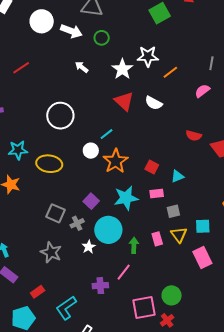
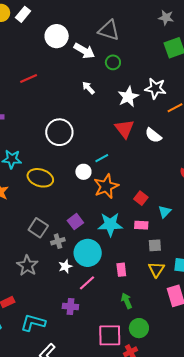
cyan triangle: (177, 176) -> (165, 212), turned -32
pink rectangle: (157, 239) -> (121, 270), moved
green arrow: (134, 245) -> (127, 301), moved, turned -35
pink line: (124, 272) -> (87, 283), moved
cyan L-shape: (66, 308) -> (33, 323), turned 40

